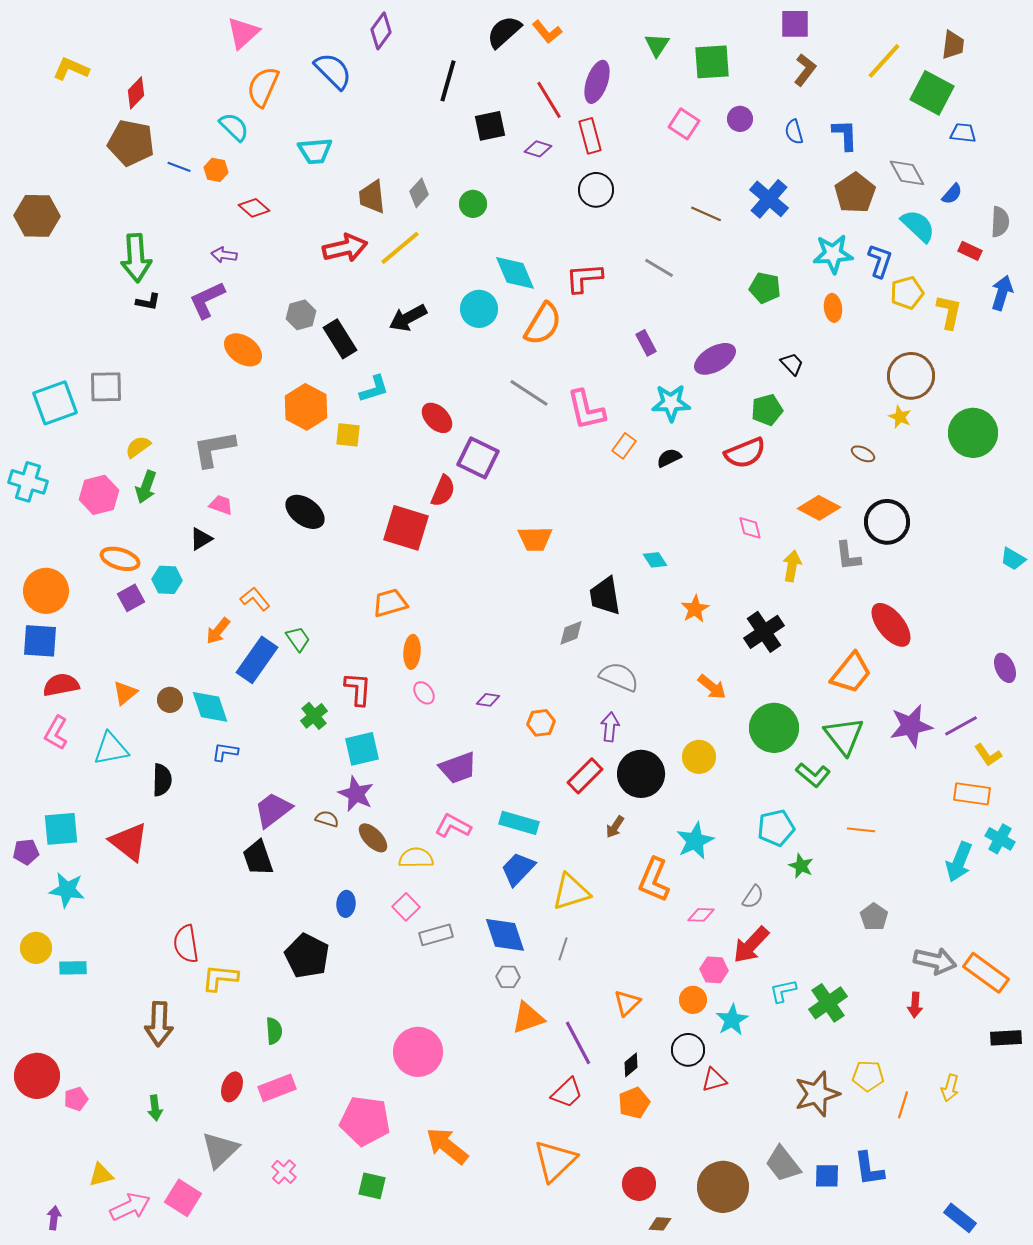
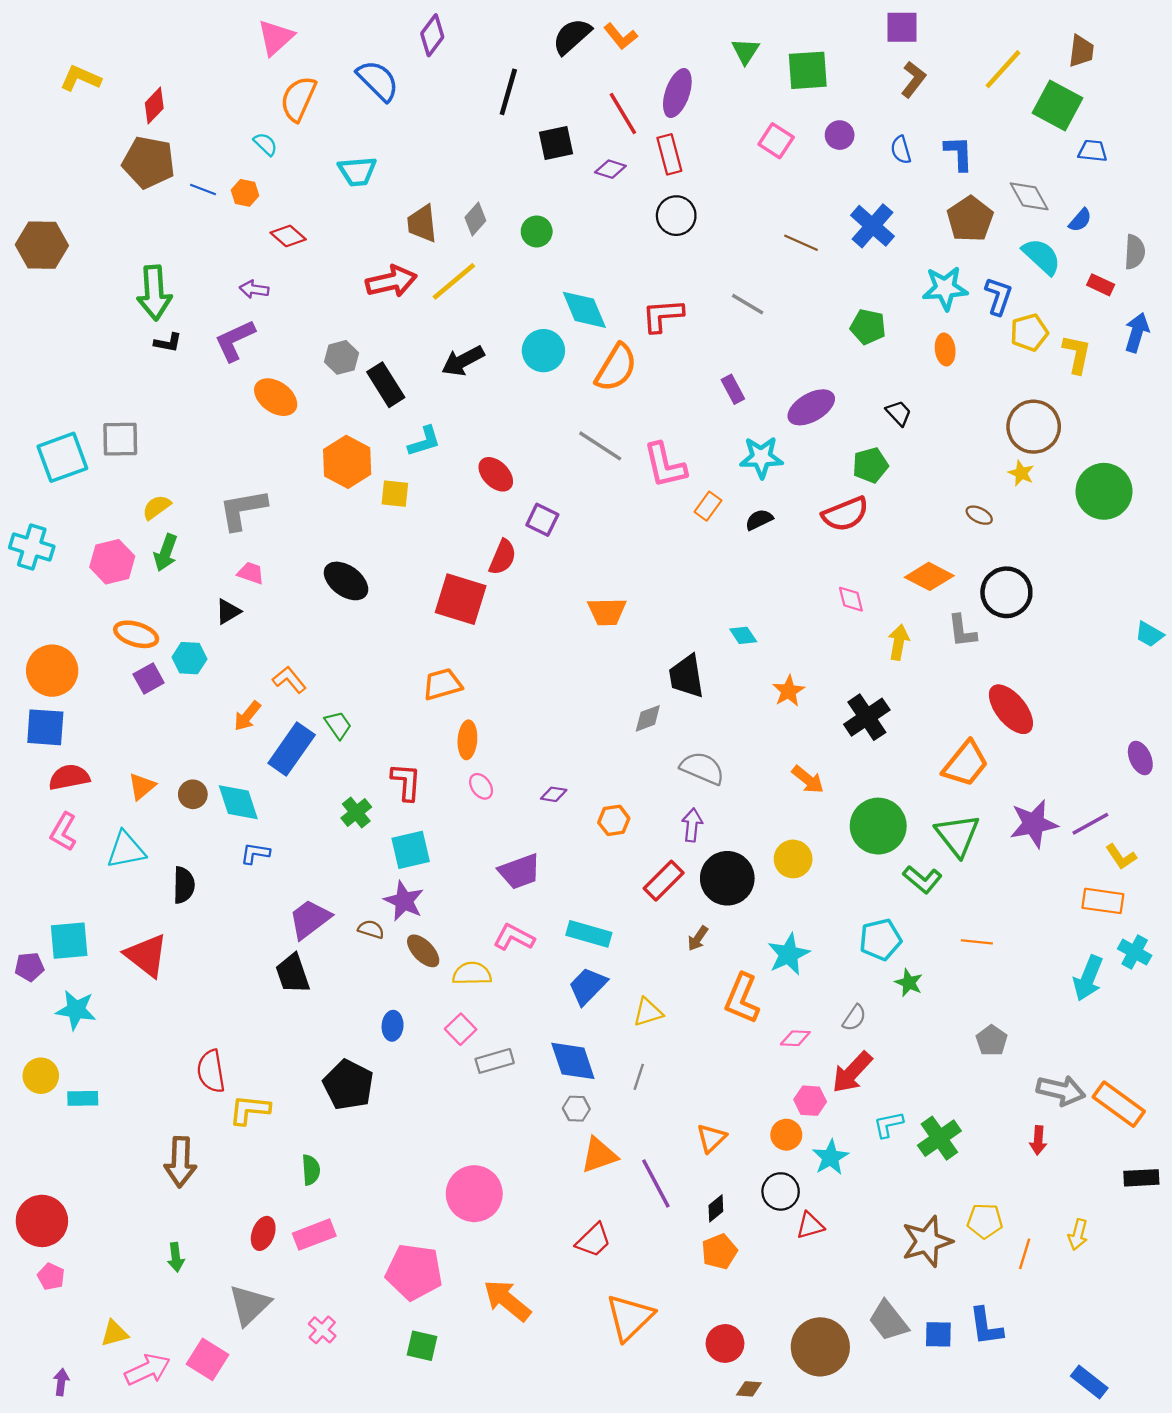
cyan semicircle: (234, 127) -> (265, 144), size x0.7
purple square: (478, 458) -> (542, 520), size x0.7
yellow triangle: (571, 892) -> (648, 1012), size x0.7
red trapezoid: (567, 1093) -> (593, 1240), moved
pink pentagon: (76, 1099) -> (51, 1277), moved, turned -30

